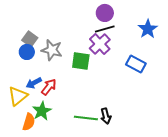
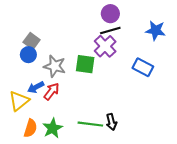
blue star: (148, 29) -> (156, 30), turned -30
gray star: (52, 50) -> (55, 66), moved
green star: (42, 111) -> (53, 128), moved

